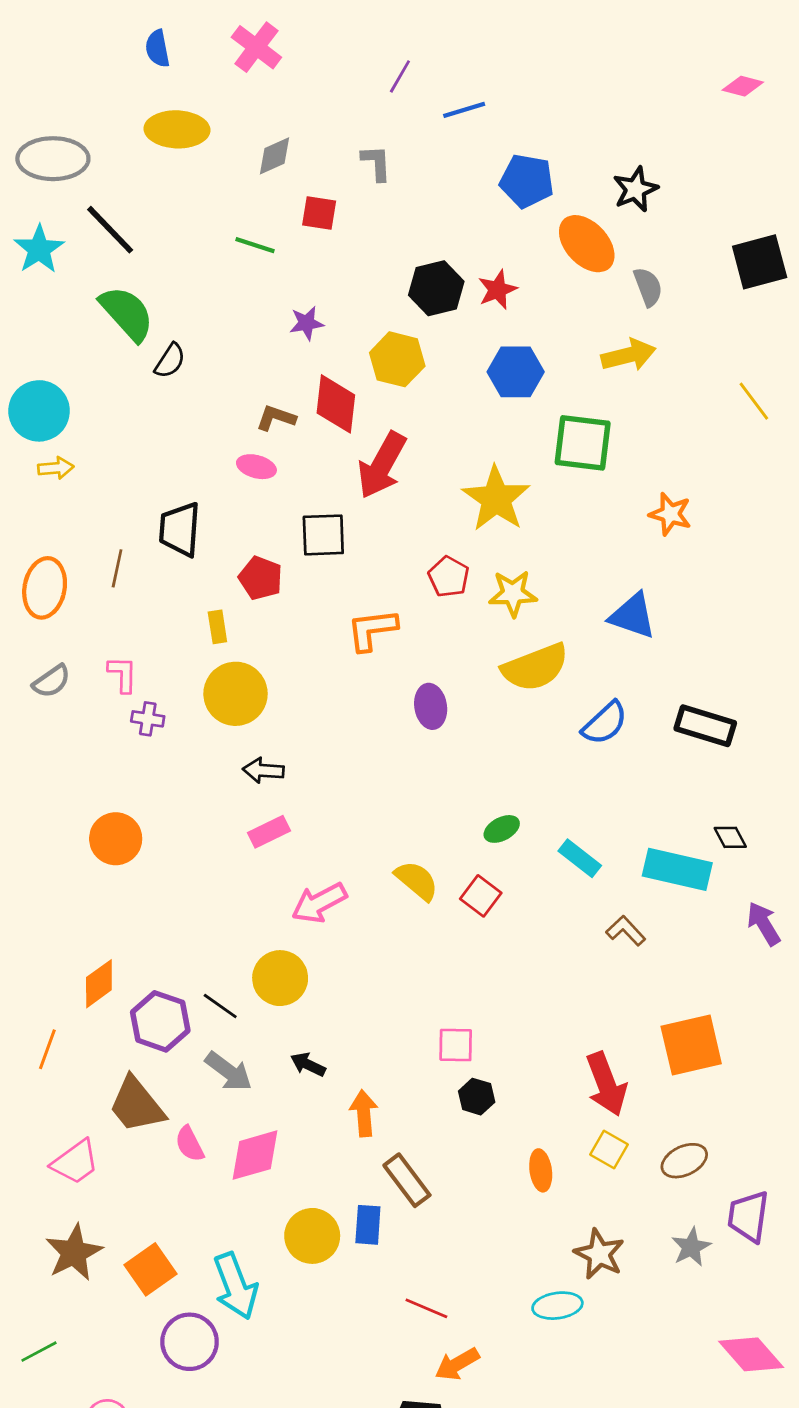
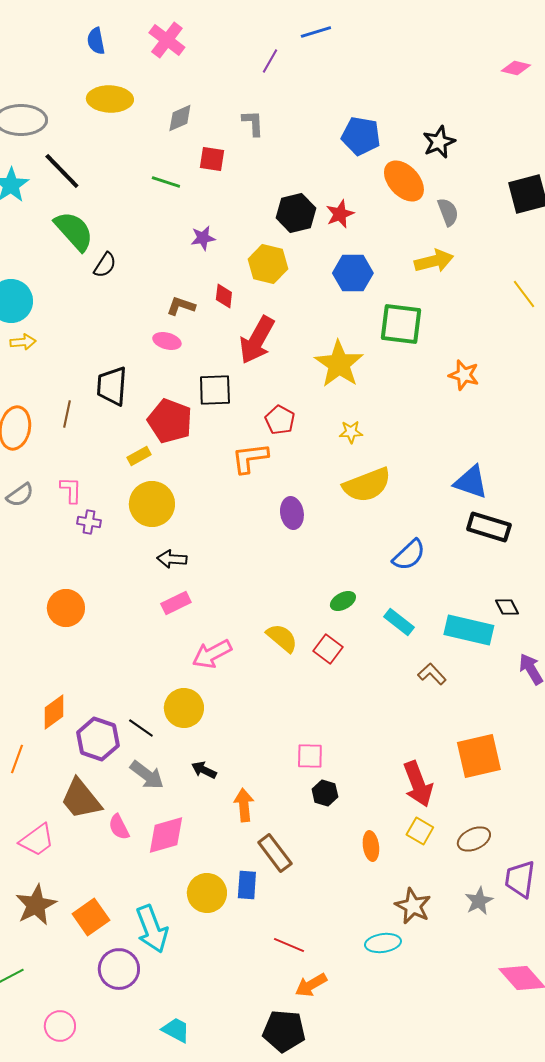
blue line: (464, 110) -> (316, 32), moved
red diamond: (336, 404) -> (224, 296), size x0.6
red pentagon: (449, 577) -> (280, 420), moved
red pentagon: (261, 578) -> (170, 421), size x1.4
yellow star: (513, 593) -> (351, 432), size x0.7
blue triangle: (633, 616) -> (471, 482), moved
yellow rectangle: (217, 627) -> (139, 456), turned 70
blue semicircle: (605, 723) -> (409, 555), moved

